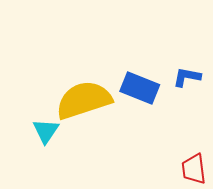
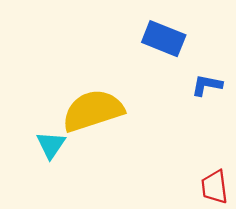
blue rectangle: (140, 88) -> (164, 39), moved

